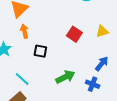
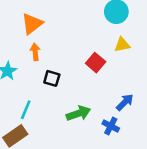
yellow triangle: (102, 31) -> (122, 45), moved
cyan line: (22, 79) -> (26, 110), turned 63

